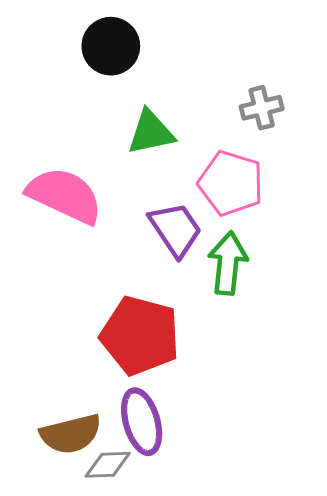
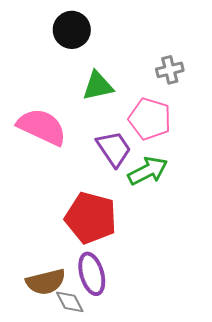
green arrow: (228, 263) -> (148, 171), turned 57
gray diamond: (108, 465) -> (70, 302), turned 64

